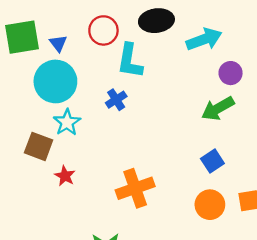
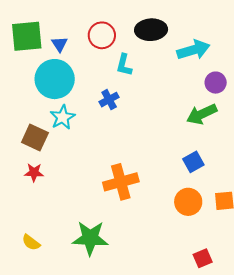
cyan L-shape: (130, 61) -> (124, 65), size x0.7
red star: (65, 176) -> (34, 172), moved, turned -30

